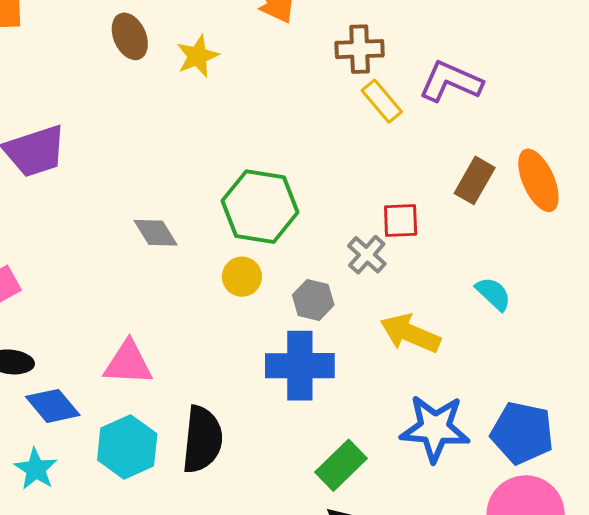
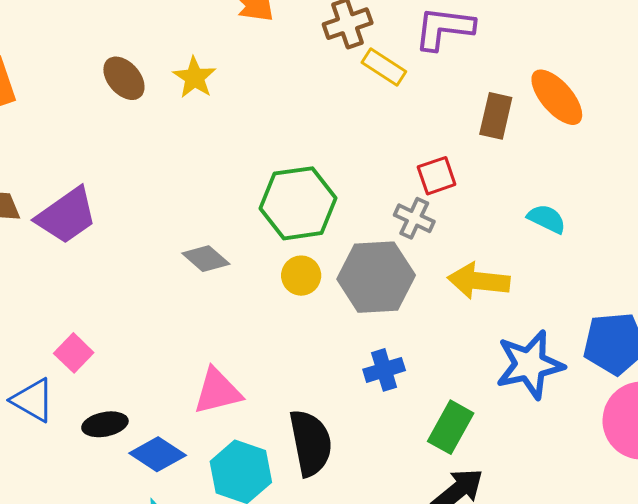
gray hexagon: (313, 300) -> (376, 277), size x1.8
blue cross: (300, 366) -> (384, 370), moved, size x0.6

